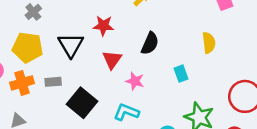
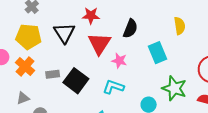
red triangle: (112, 60) -> (99, 44), size x1.4
cyan rectangle: (181, 74) -> (157, 53), size x1.5
gray rectangle: (53, 82) -> (53, 74), moved
orange cross: (22, 83) -> (25, 66), turned -30

